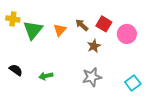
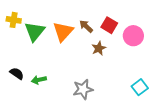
orange triangle: (60, 30) -> (63, 32), size x1.5
green arrow: (46, 76) -> (39, 80), moved
gray star: (92, 77) -> (83, 89), moved

